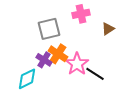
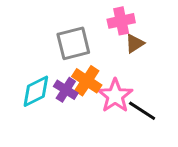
brown triangle: (108, 29) -> (135, 43), moved
cyan diamond: (27, 79) -> (36, 91), moved

